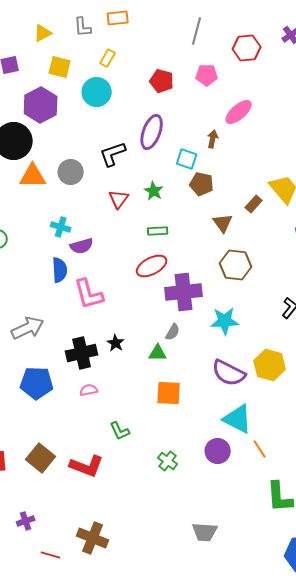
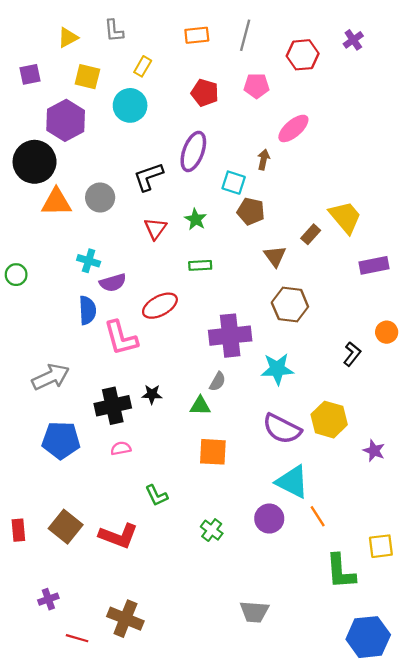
orange rectangle: (118, 18) -> (197, 35), moved
red ellipse: (152, 266) -> (160, 306), moved
black star: (116, 343) -> (152, 394), turned -30

